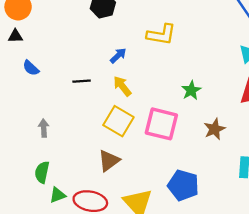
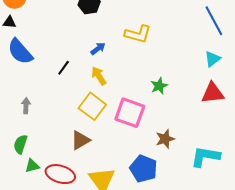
blue semicircle: (31, 68) -> (20, 52), size x1.8
black line: (82, 81) -> (64, 68), turned -56
brown star: (214, 129) -> (165, 139), moved

